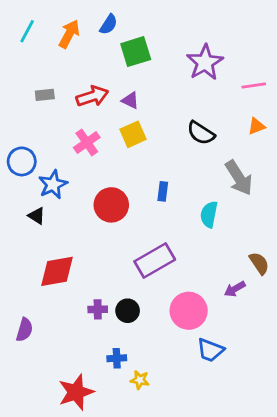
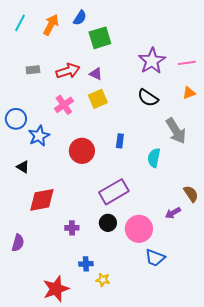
purple star: (205, 62) -> (152, 61), moved
black triangle: (37, 216) -> (23, 167), moved
black circle: (128, 311) -> (108, 223), moved

